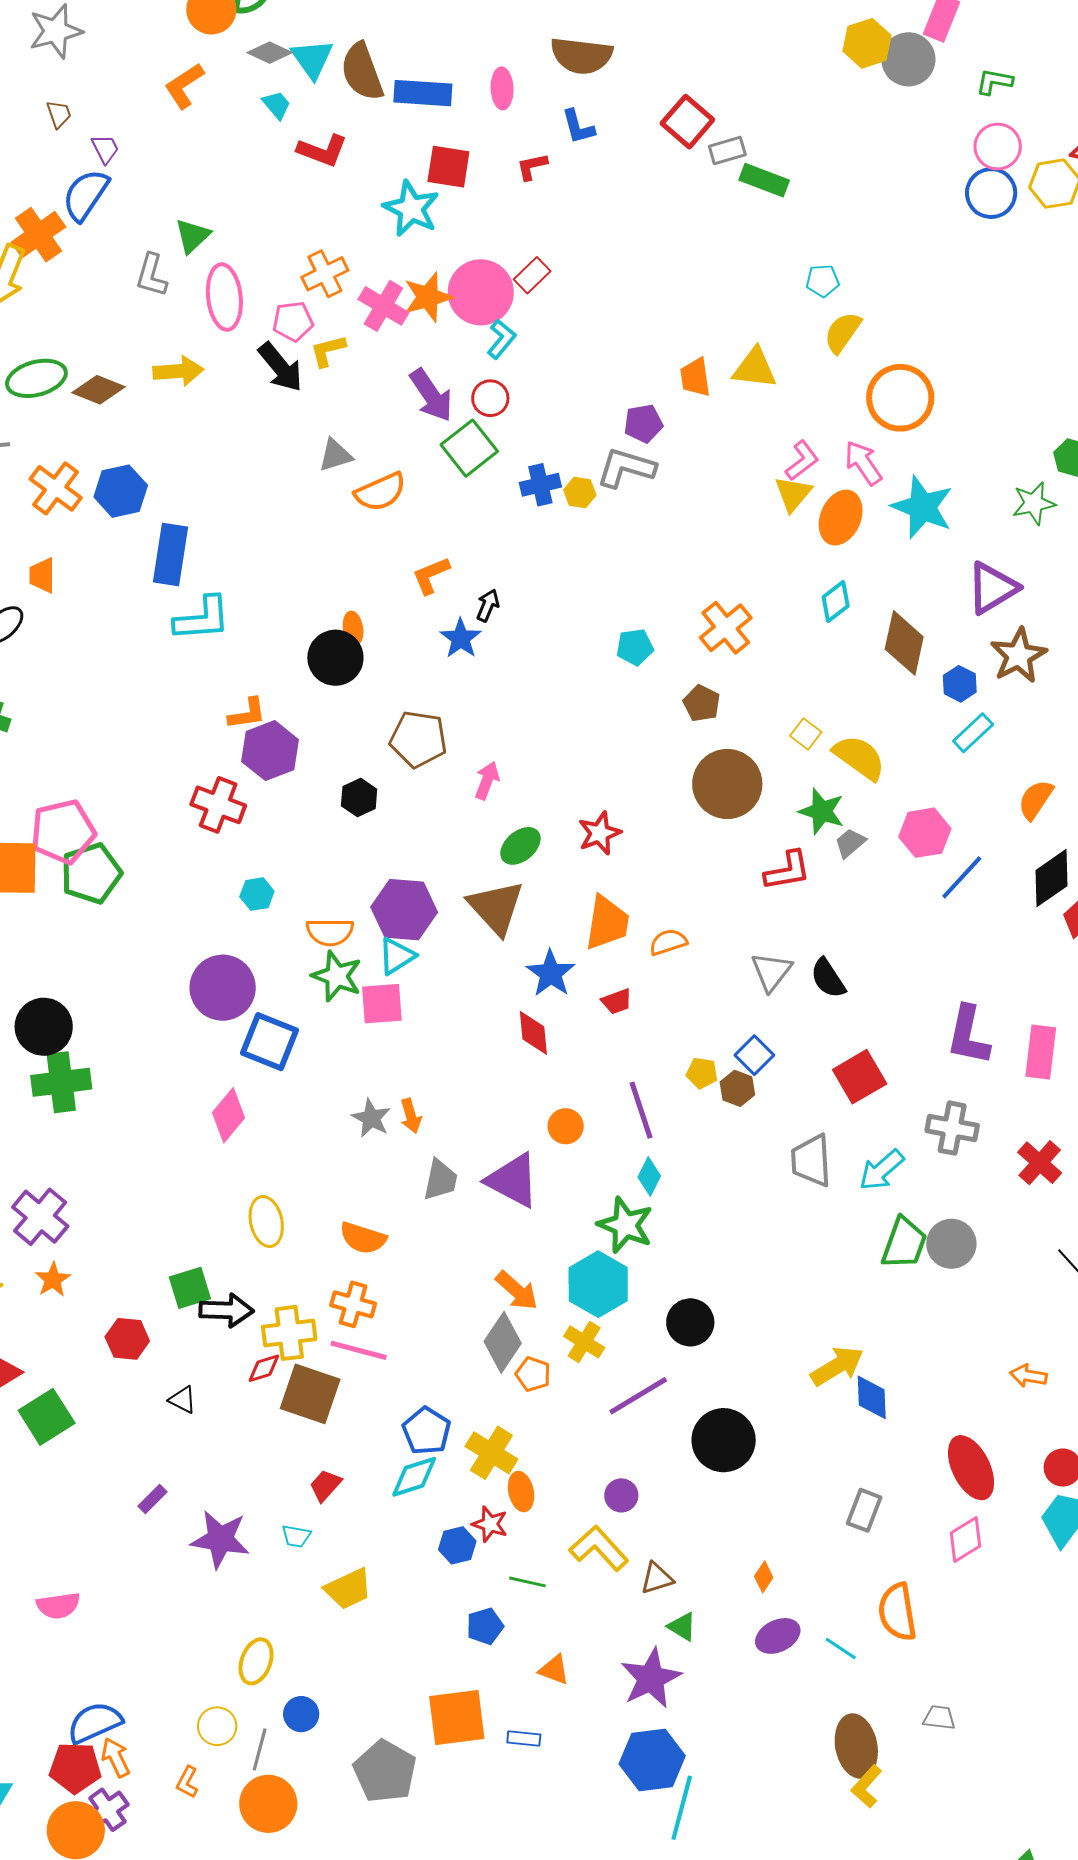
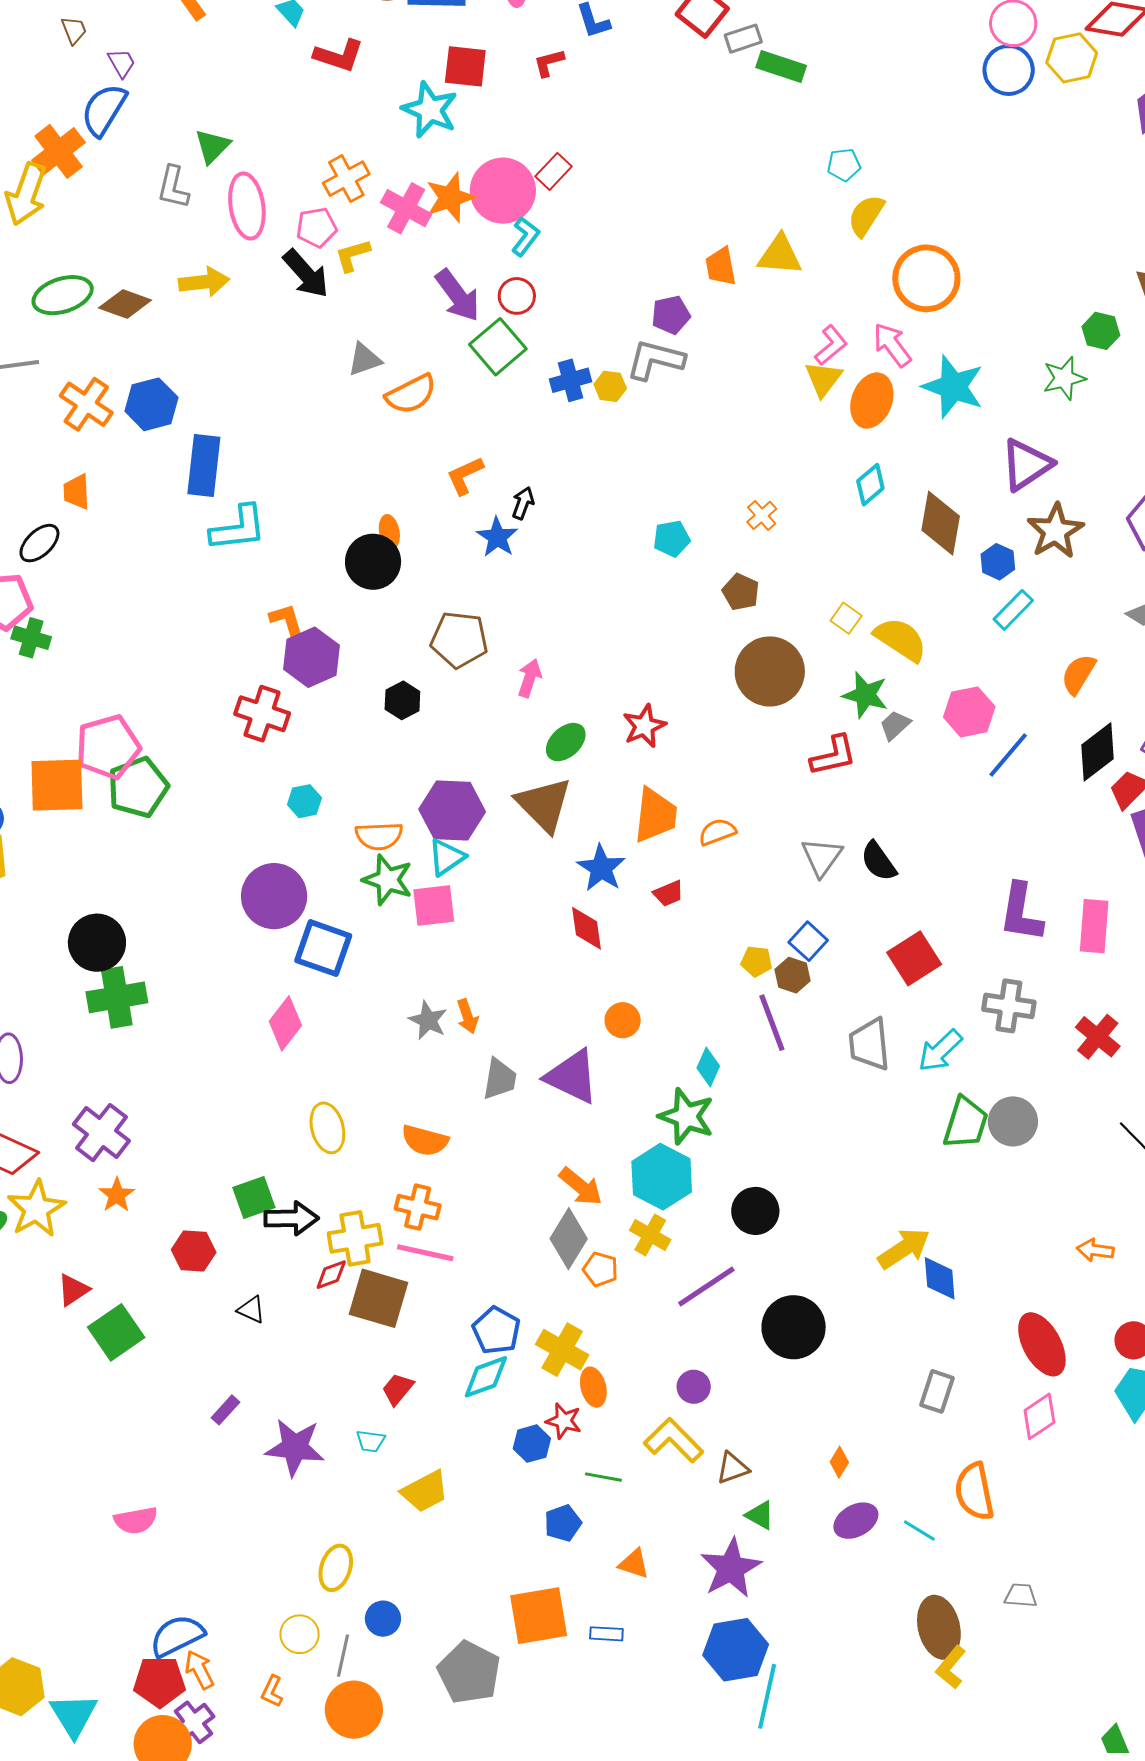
orange cross: (726, 628) -> (762, 515), size x0.6
orange L-shape: (247, 714) -> (287, 621), turned -96
purple line: (641, 1110) -> (772, 1023), moved

